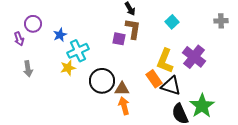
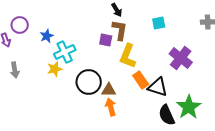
cyan square: (172, 22) -> (159, 23), turned 32
yellow L-shape: (165, 61) -> (128, 56), moved

